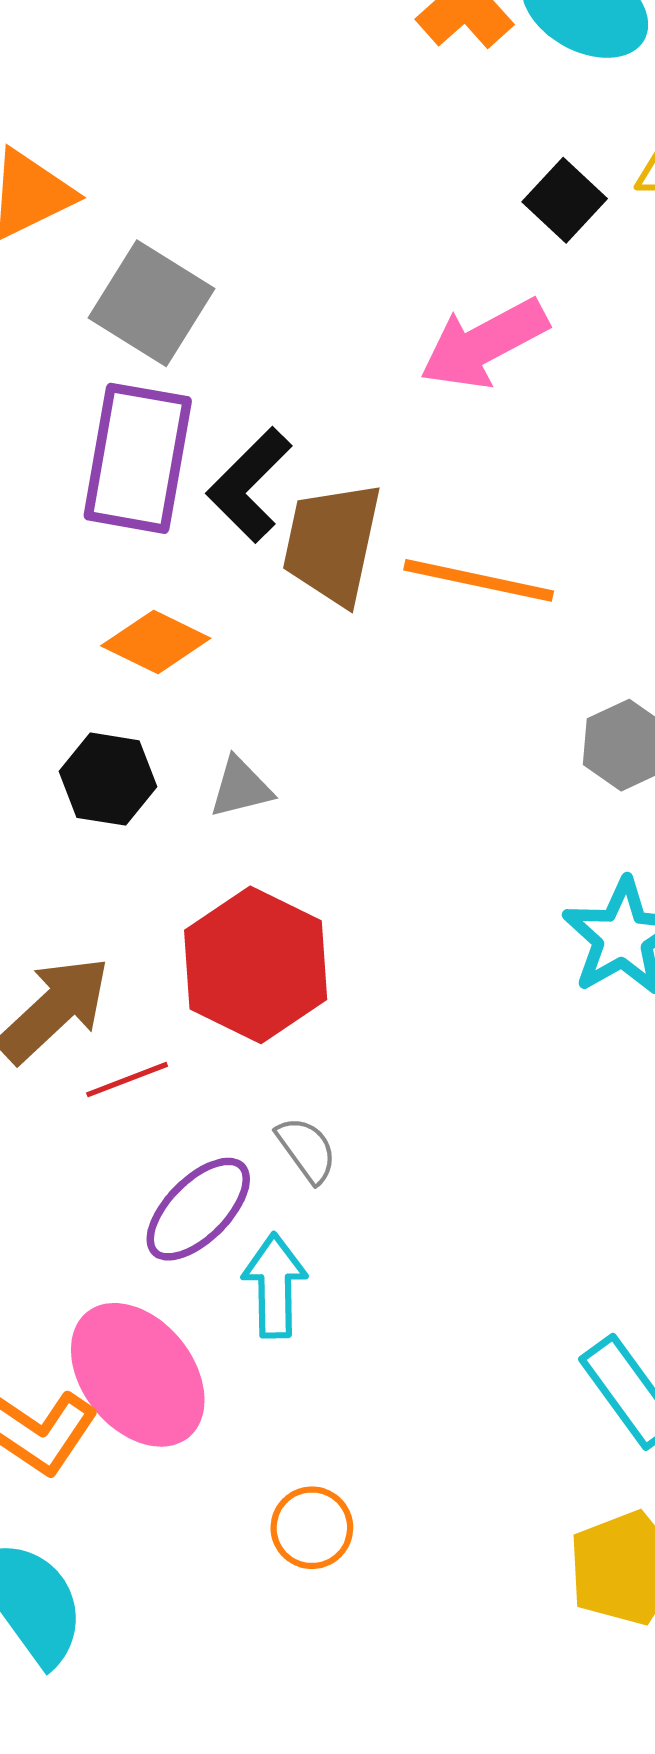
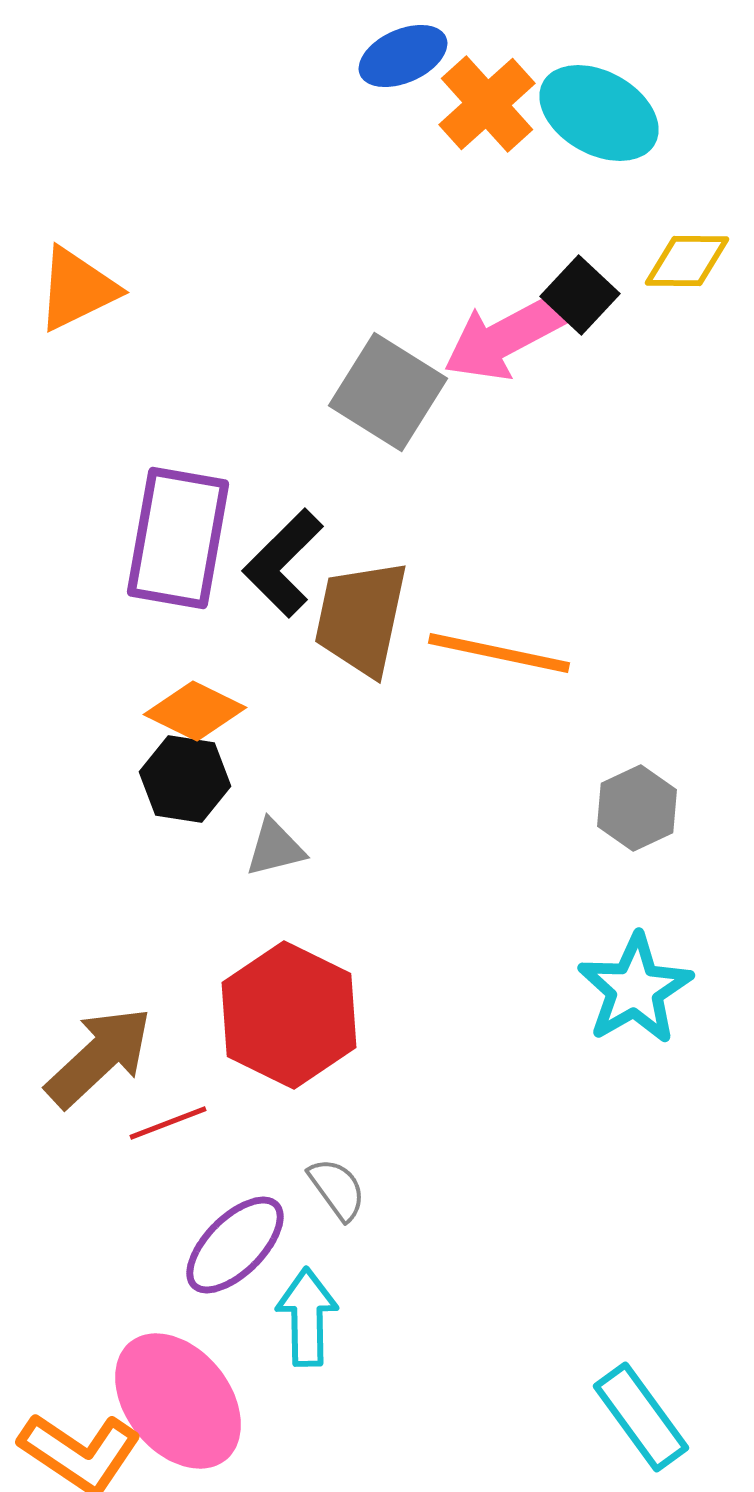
gray square: (152, 303) -> (388, 392), moved
pink arrow: (484, 344) -> (504, 338), moved
black hexagon: (108, 779) -> (185, 779), moved

